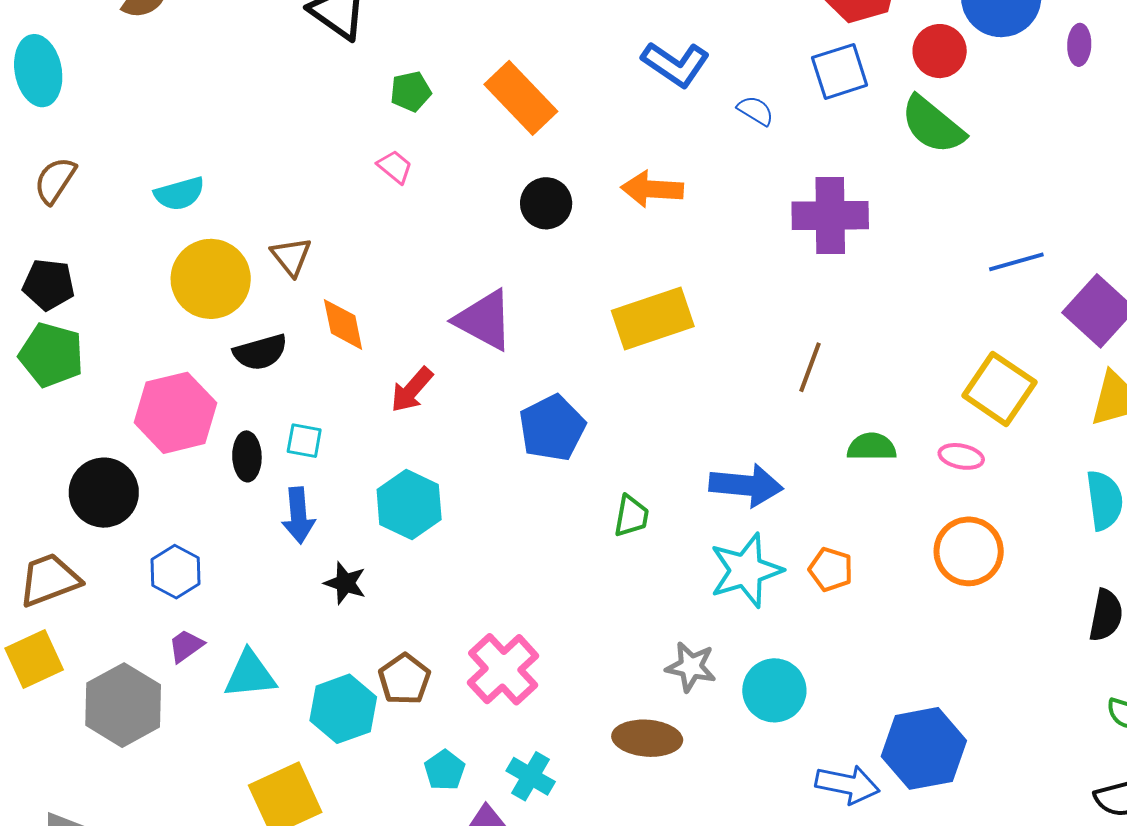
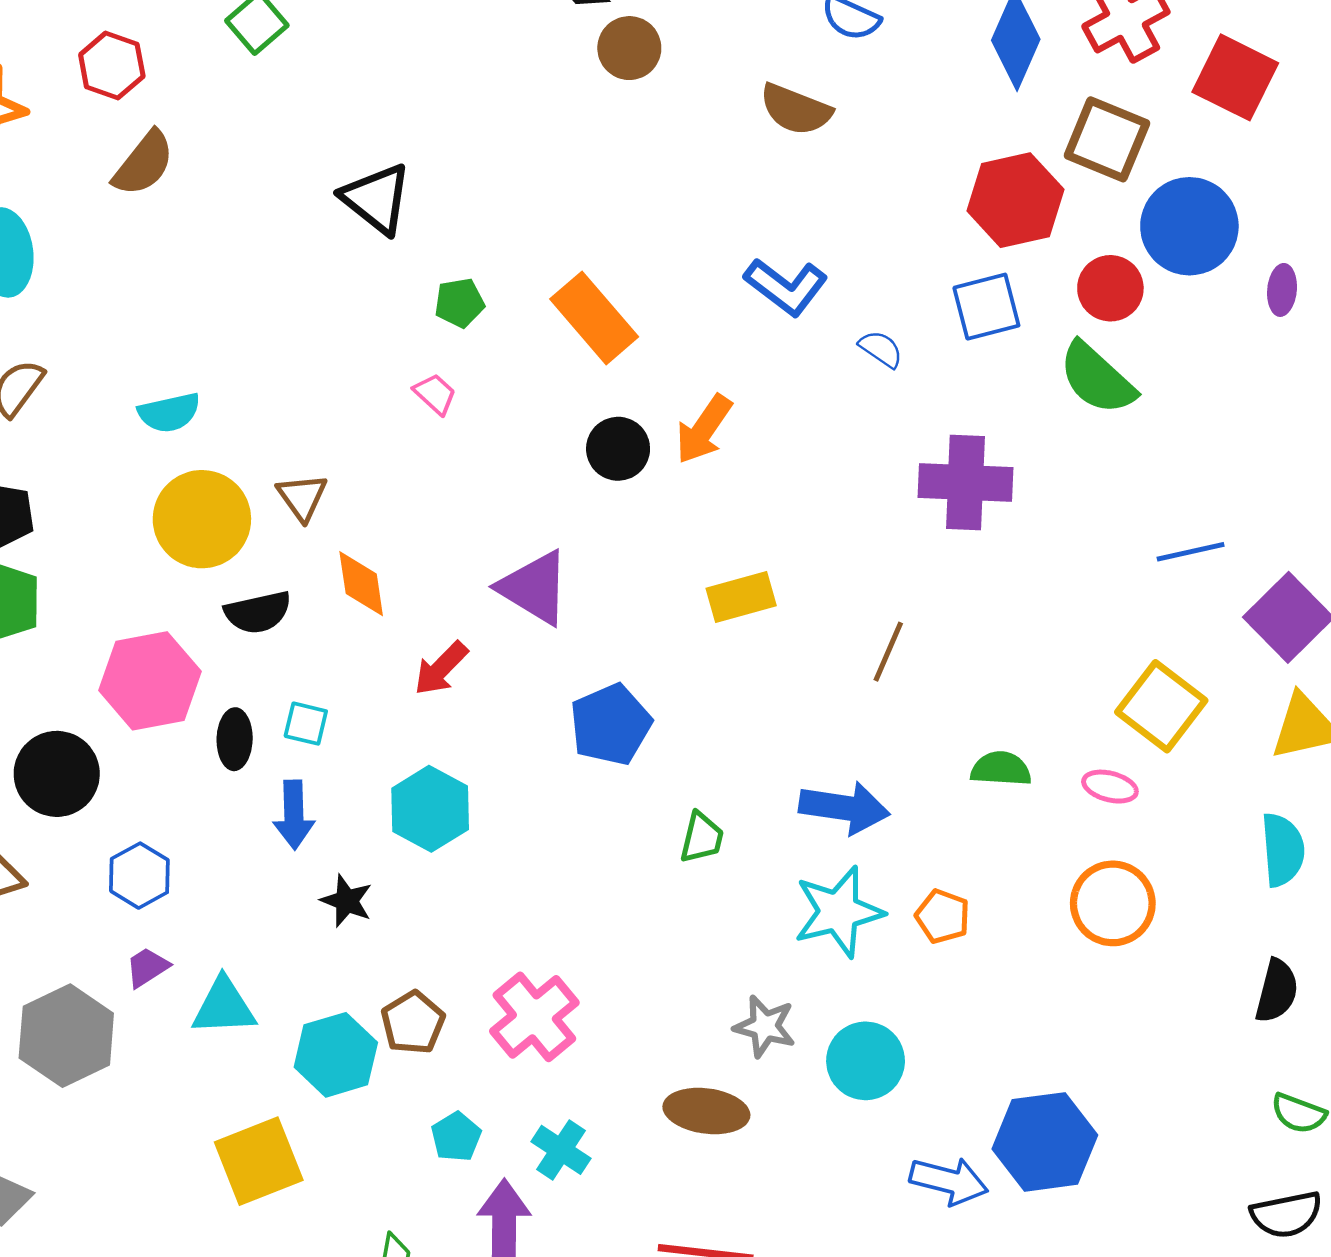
orange arrow: (652, 189) -> (704, 429), moved, turned -62
yellow rectangle: (653, 319) -> (741, 597), size x0.7
brown line: (810, 367) -> (888, 652), moved

